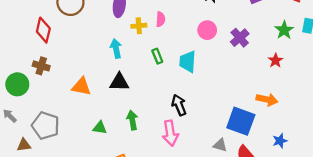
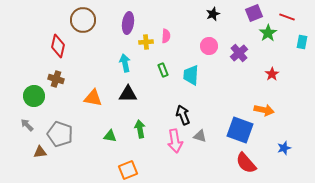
green star: (284, 30) -> (268, 33), moved
blue star: (280, 141) -> (284, 148), moved
gray triangle: (220, 145) -> (200, 136), moved

